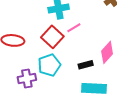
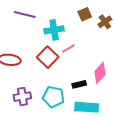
cyan pentagon: (49, 65) -> (53, 97), moved, turned 30

